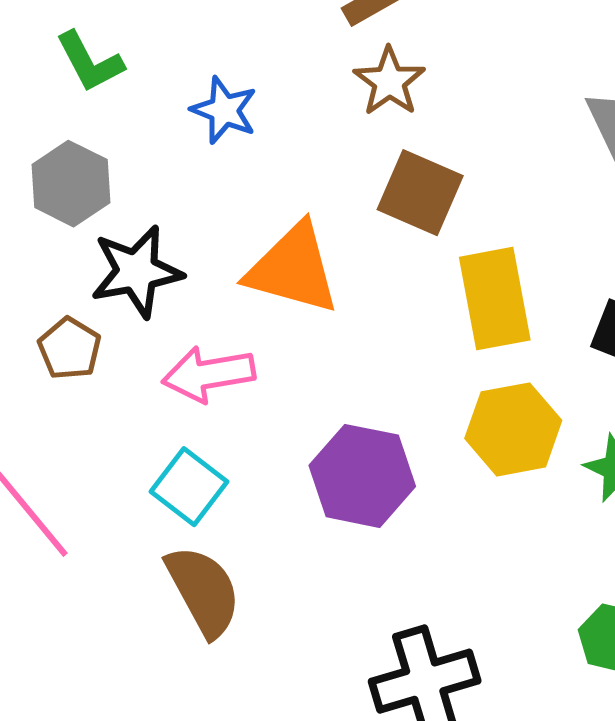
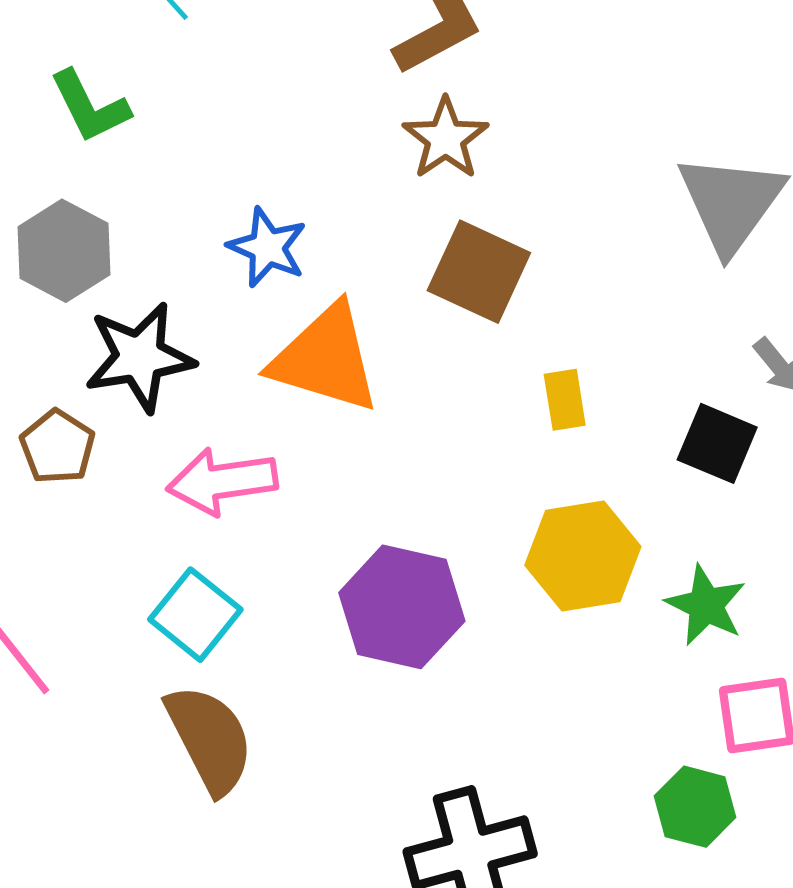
blue star: (224, 110) -> (267, 247), moved
yellow rectangle: (495, 299) -> (565, 400), size x0.5

